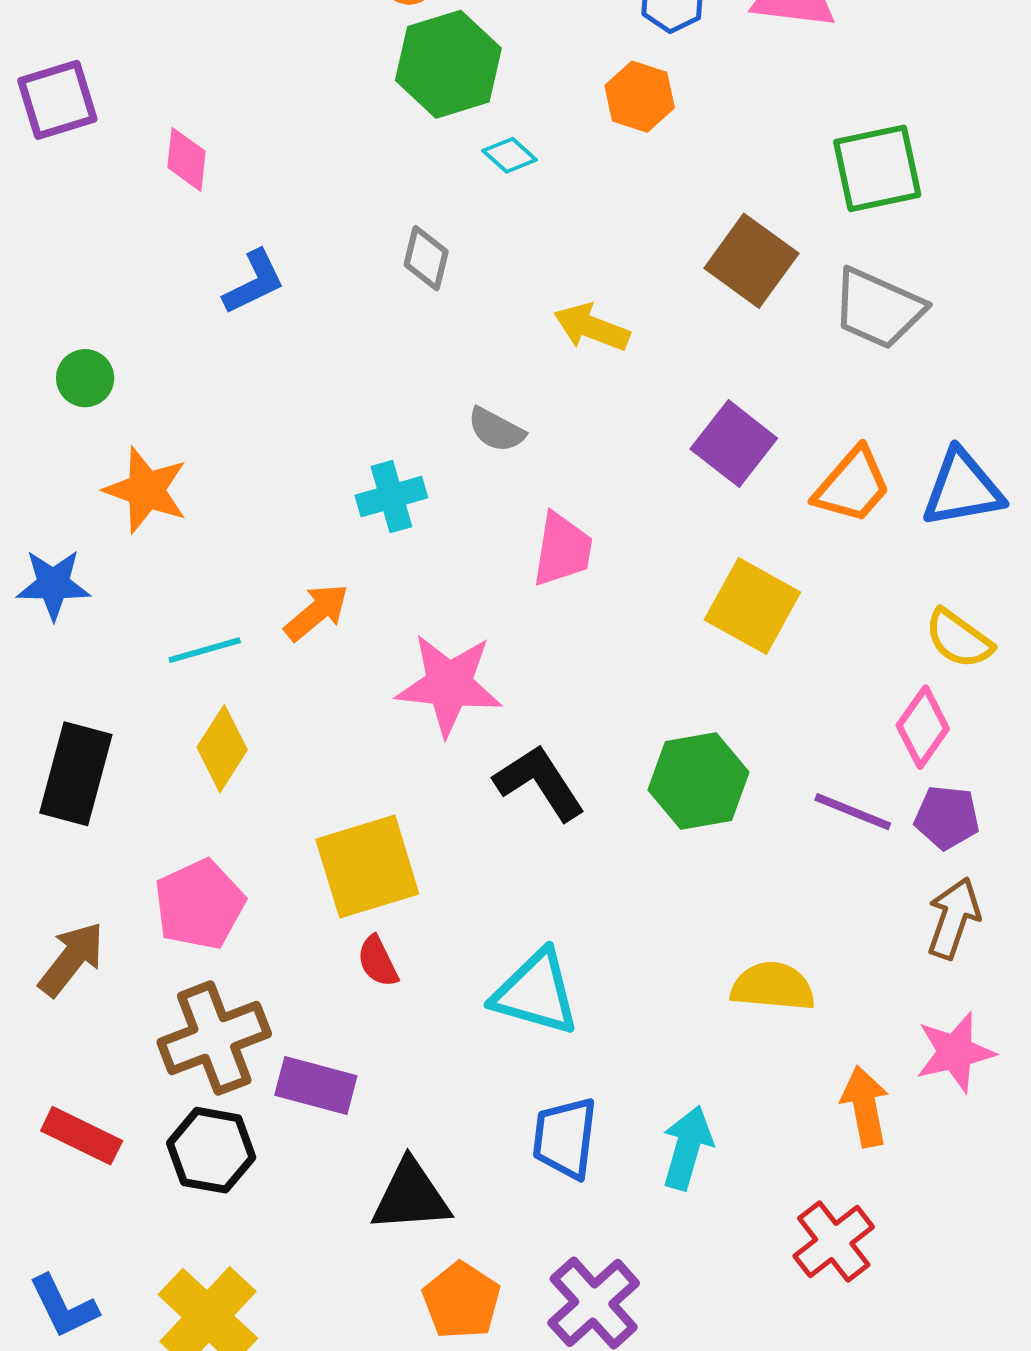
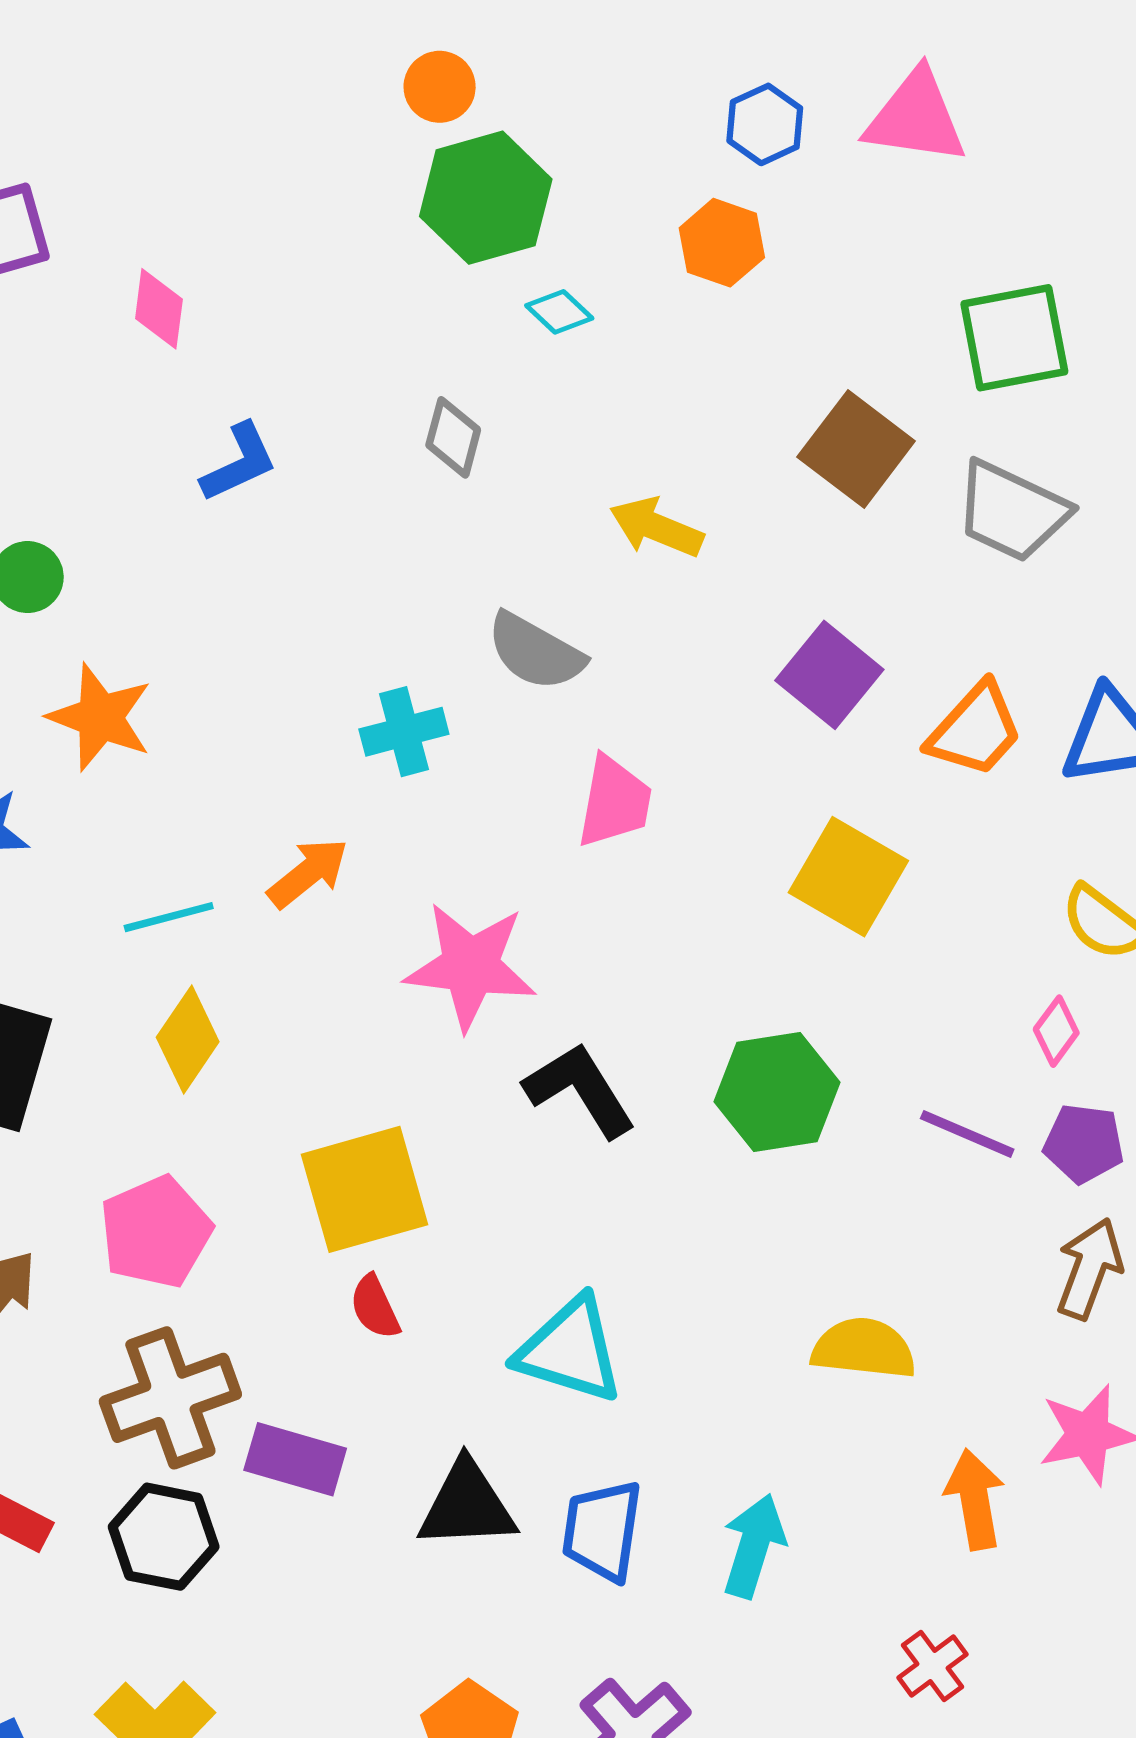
gray semicircle: (496, 430) -> (535, 652), size x1.4
pink diamond: (923, 727) -> (1056, 1031), size x0.7
black triangle: (411, 1196) -> (467, 1505), moved
red cross: (834, 1242) -> (933, 1666), size x0.7

